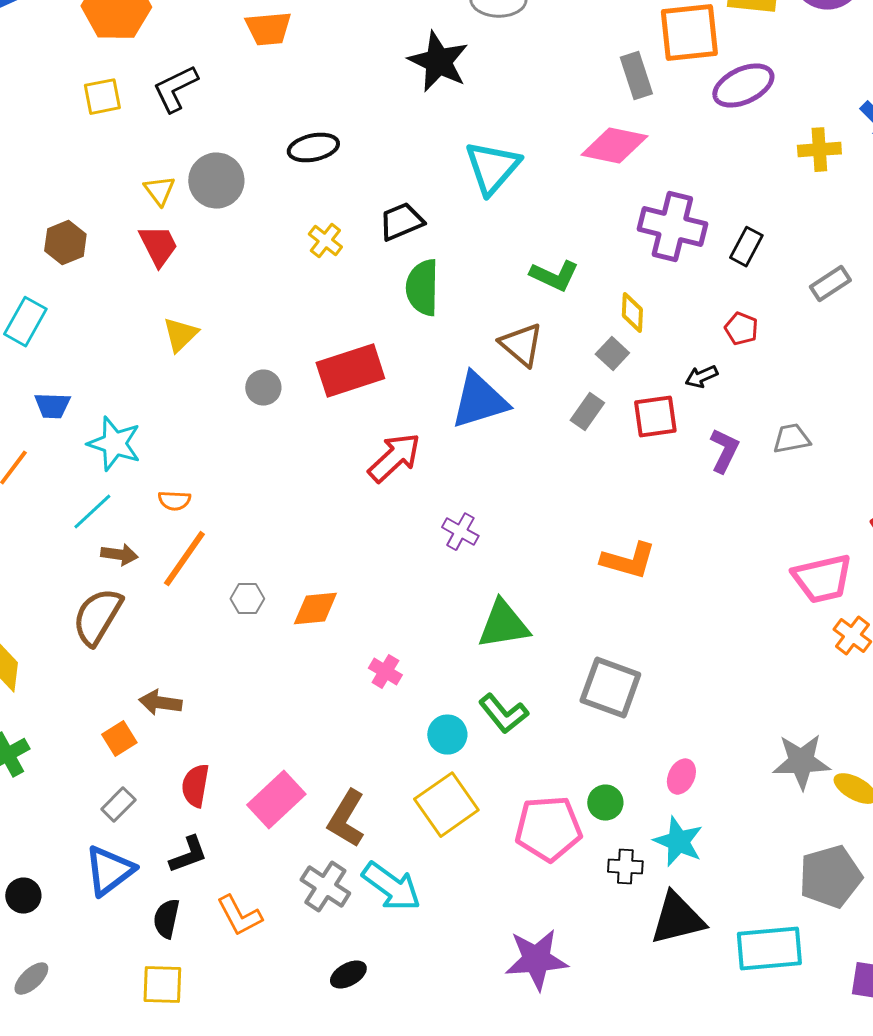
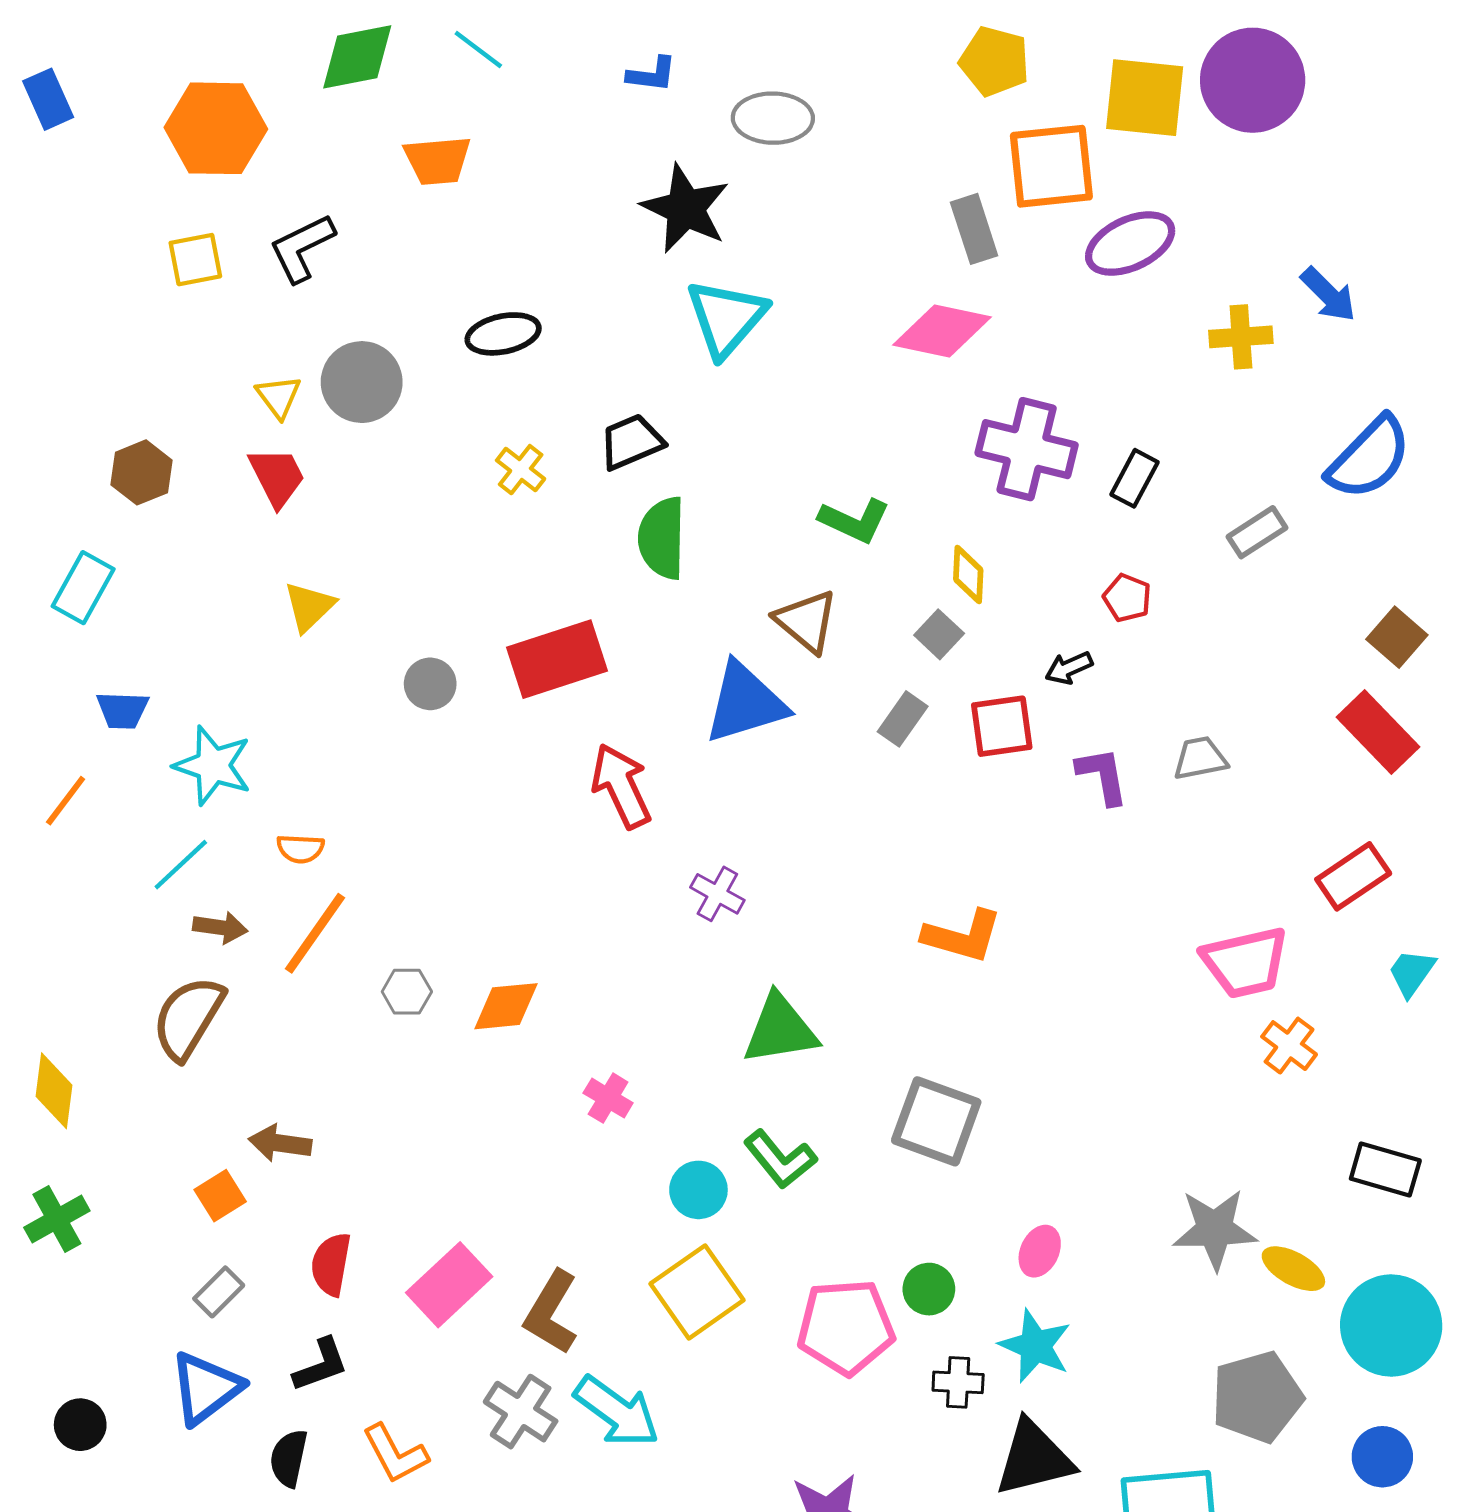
cyan triangle: (492, 168) -> (726, 318), moved
purple L-shape: (724, 451) -> (1102, 776), turned -36
red arrow: (394, 458) -> (621, 786), turned -72

